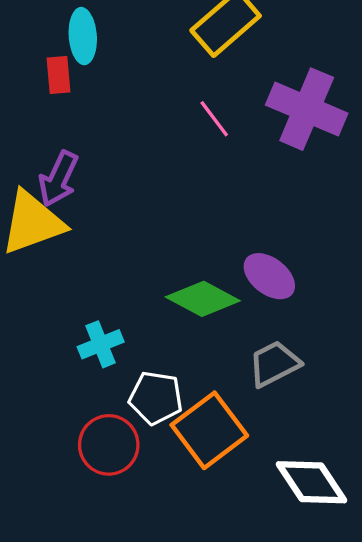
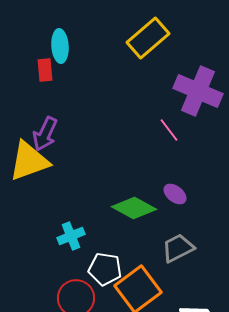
pink line: (214, 119) -> (169, 130), moved
purple ellipse: (269, 276) -> (175, 194), size x0.7

